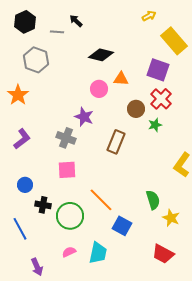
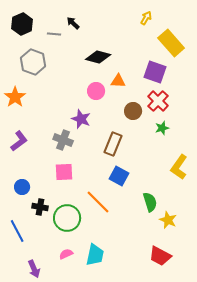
yellow arrow: (149, 16) -> (146, 18), turned -32
green star: (155, 125) -> (162, 128), moved
blue square: (122, 226) -> (119, 176), moved

